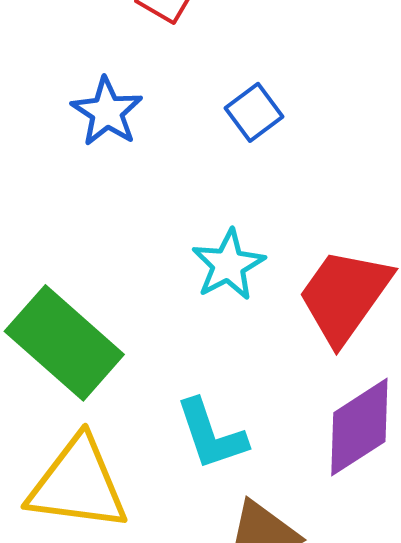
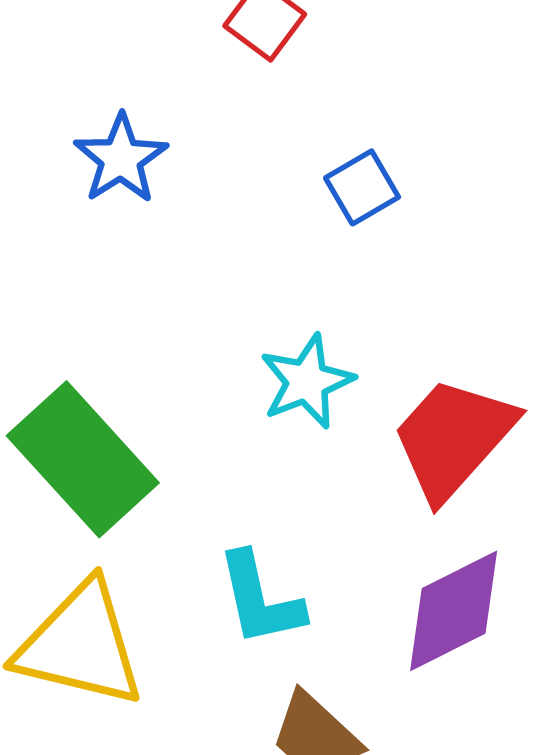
blue star: (107, 112) -> (121, 159), moved

